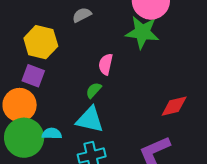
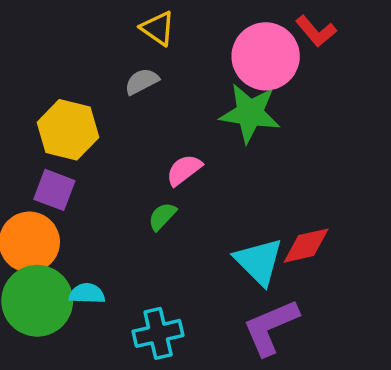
pink semicircle: (106, 64) -> (184, 170), turned 40
cyan triangle: (90, 120) -> (259, 262), moved, turned 32

